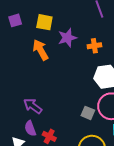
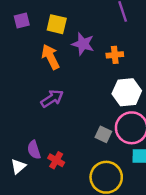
purple star: (67, 38) -> (83, 44), turned 30
purple arrow: (33, 106) -> (52, 98), moved, turned 108

